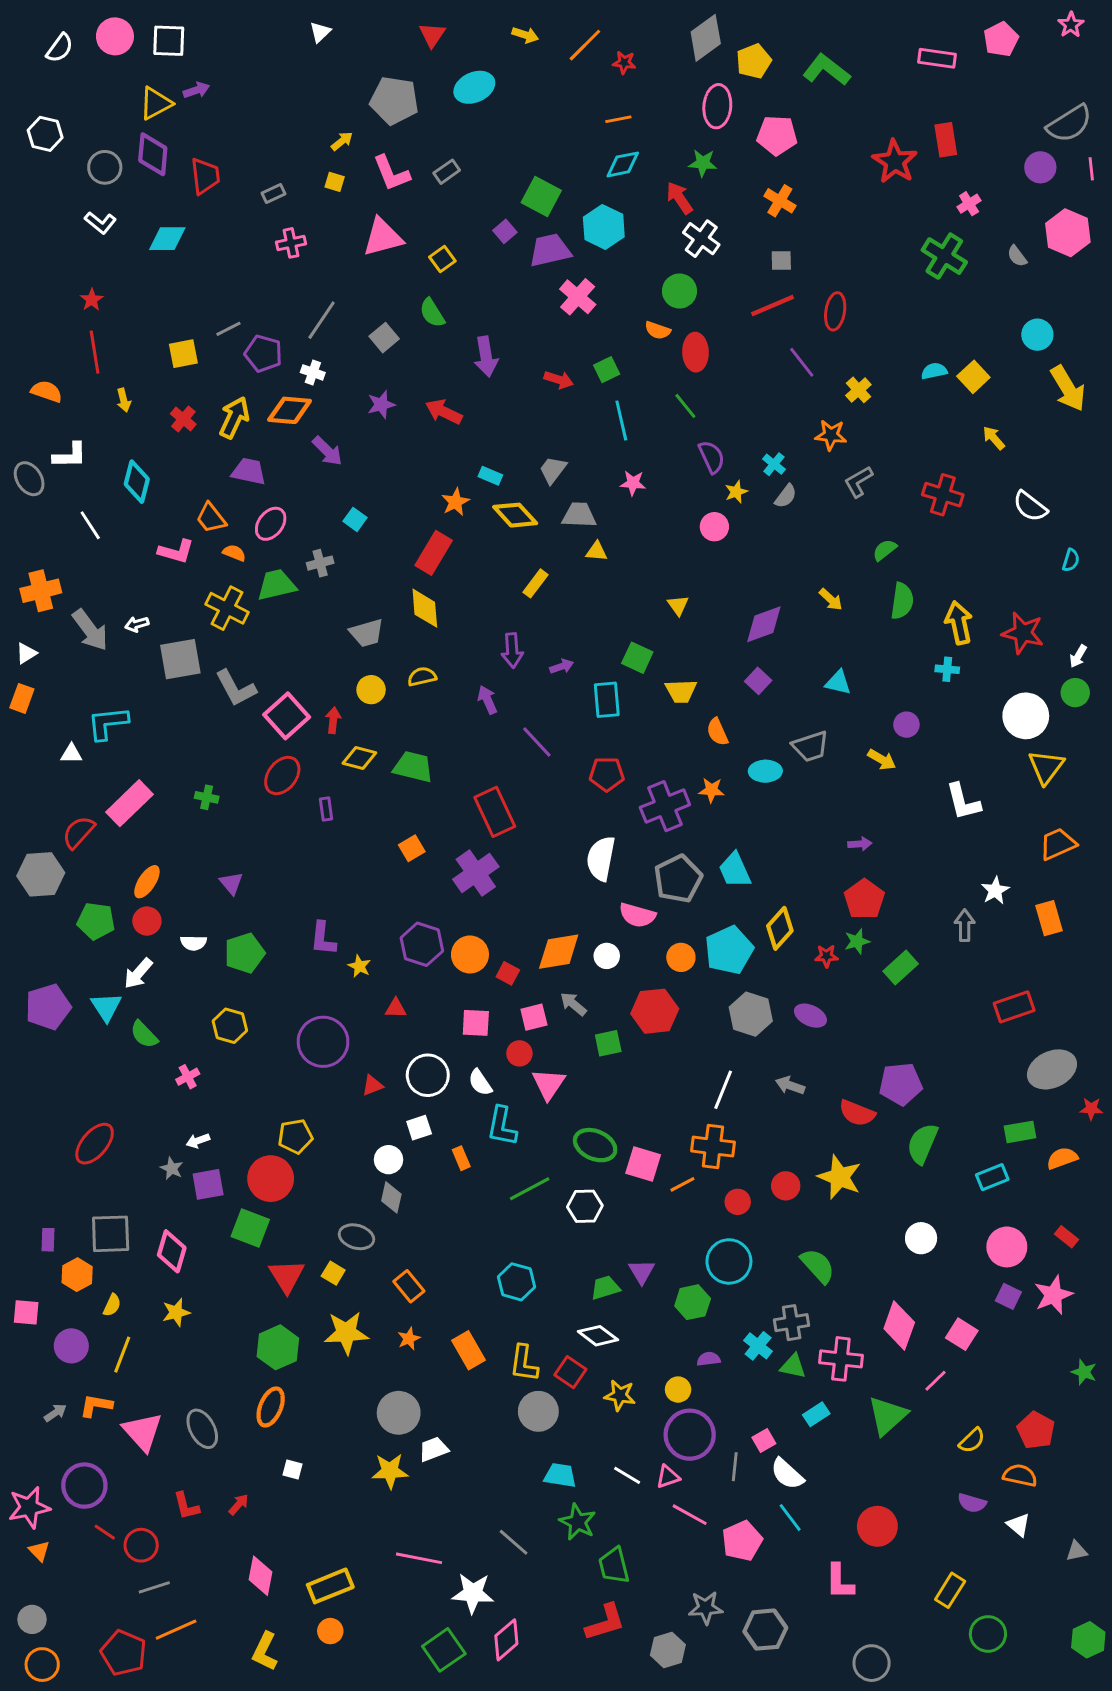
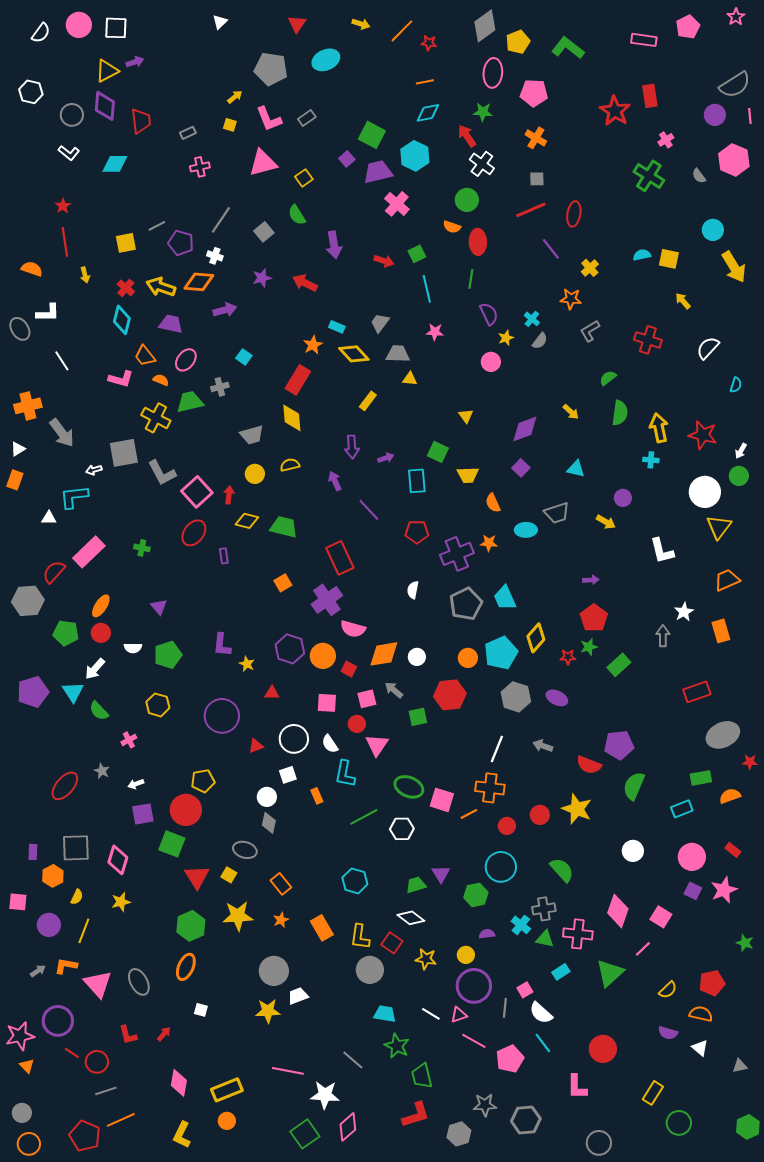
yellow square: (973, 377) -> (669, 259), turned -35
green line: (685, 406) -> (471, 279), turned 48
yellow arrow: (234, 418) -> (161, 287), turned -96
purple arrow: (327, 451) -> (225, 310), turned -60
cyan diamond: (137, 482) -> (122, 320), moved
white semicircle: (1030, 506) -> (708, 348), turned 95
white arrow: (137, 624) -> (94, 470), moved
white semicircle: (601, 858) -> (413, 590), size x0.6
pink semicircle: (637, 915) -> (353, 629), moved
gray star: (172, 1168) -> (102, 771), moved
red pentagon: (1036, 1430) -> (712, 983), turned 30

